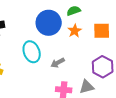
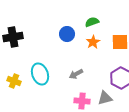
blue circle: (49, 23) -> (67, 34), size x0.6
cyan ellipse: (32, 52) -> (40, 74), moved

